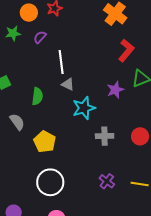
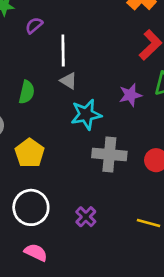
purple semicircle: (40, 37) -> (34, 25), moved
gray cross: (105, 136) -> (109, 154), size x1.4
purple cross: (107, 181) -> (86, 217), moved

